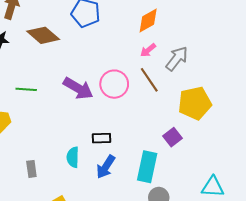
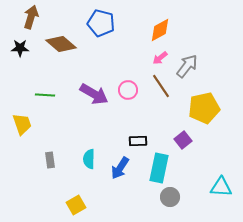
pink circle: (114, 84) -> (128, 90), size x0.7
black rectangle: (101, 138) -> (138, 141), moved
gray rectangle: (31, 169) -> (50, 160), moved

